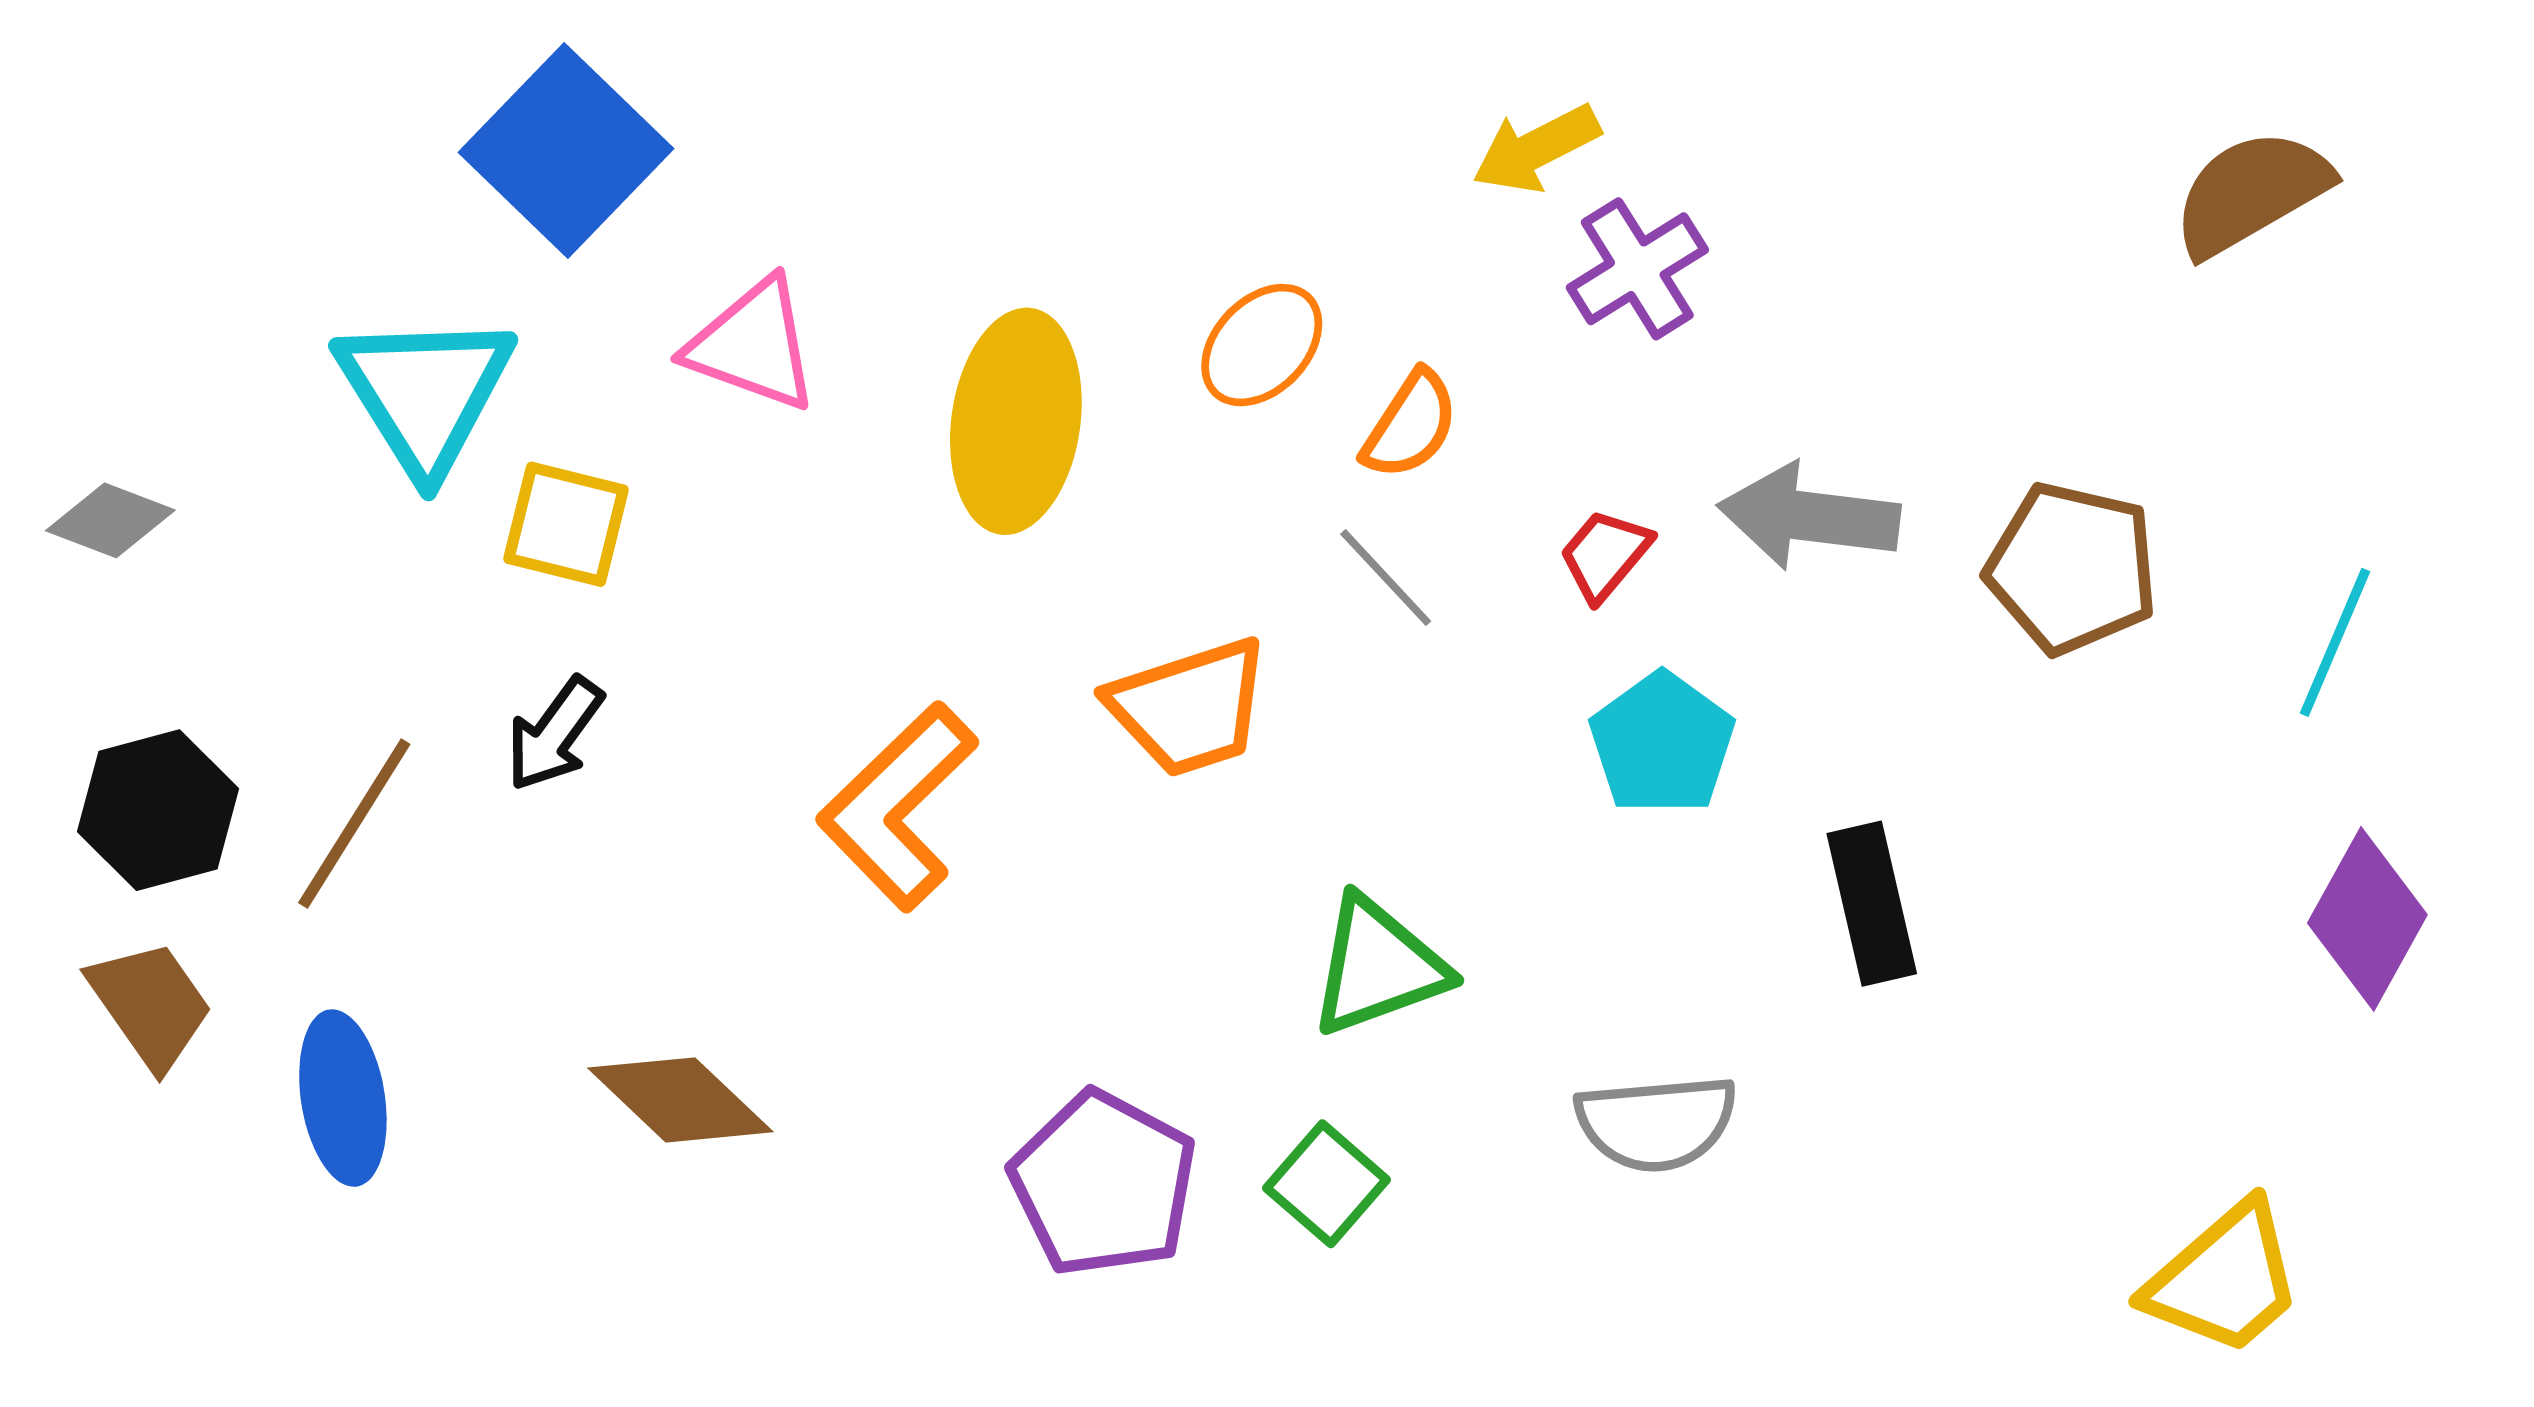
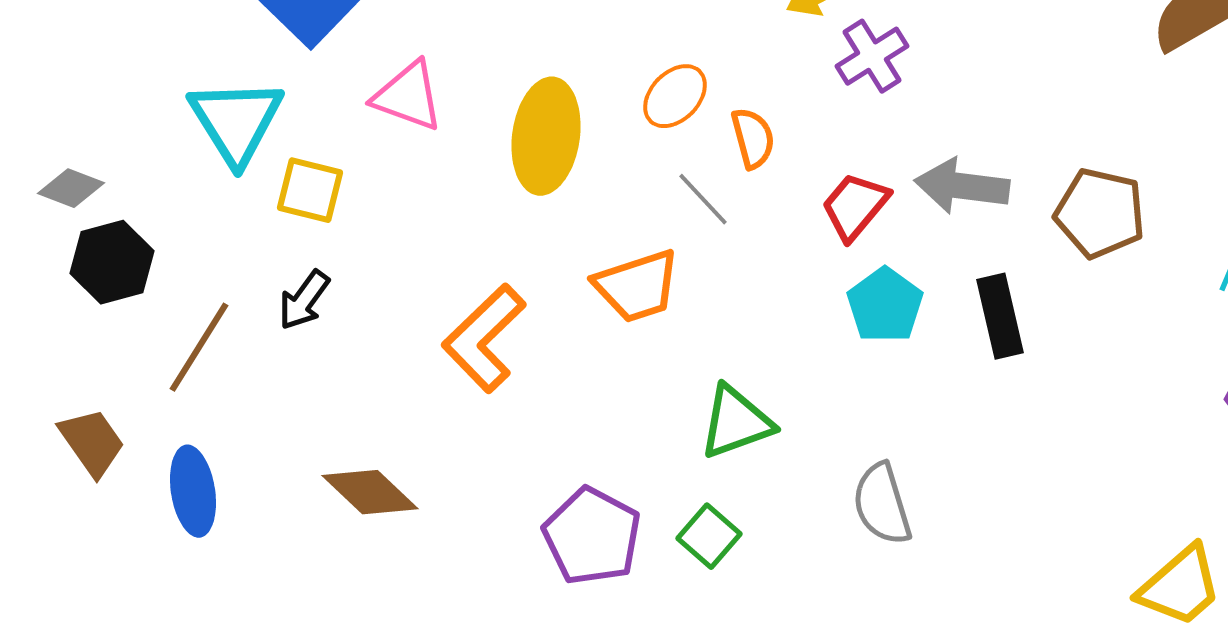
orange semicircle: (1410, 425) -> (753, 138), turned -48
red trapezoid: (1605, 555) -> (855, 206), size x1.4
gray line: (1386, 578) -> (703, 199), moved
black hexagon: (158, 810) -> (112, 262), moved
black rectangle: (1872, 904) -> (1000, 316), moved
gray semicircle: (1656, 1123) -> (882, 504), turned 78

